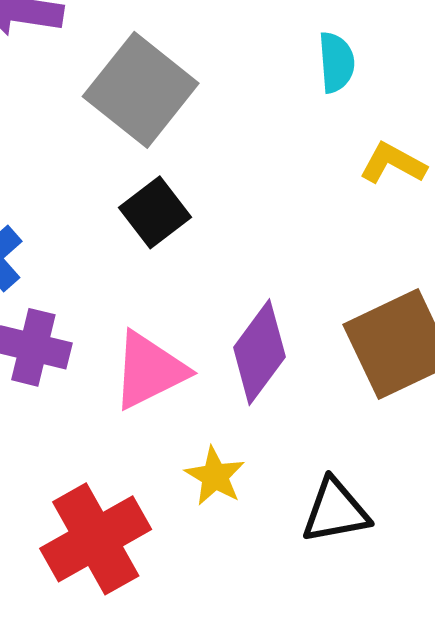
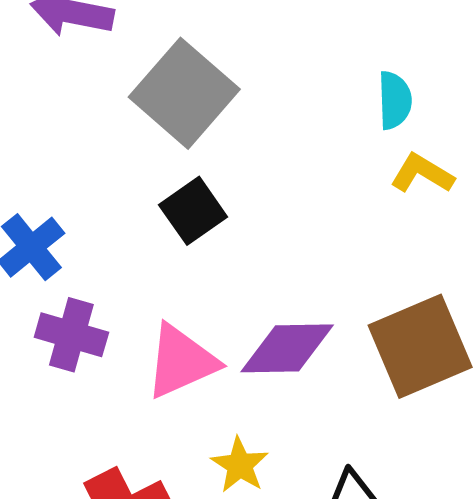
cyan semicircle: (336, 62) -> (395, 100), moved
purple diamond: (259, 352) -> (287, 348), turned 50

